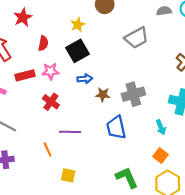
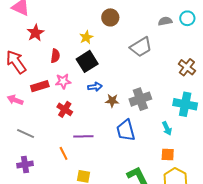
orange square: (160, 156) -> (168, 154), turned -32

